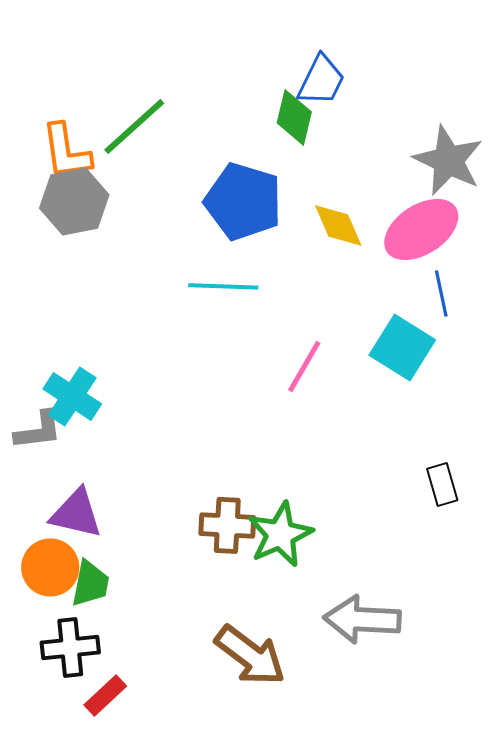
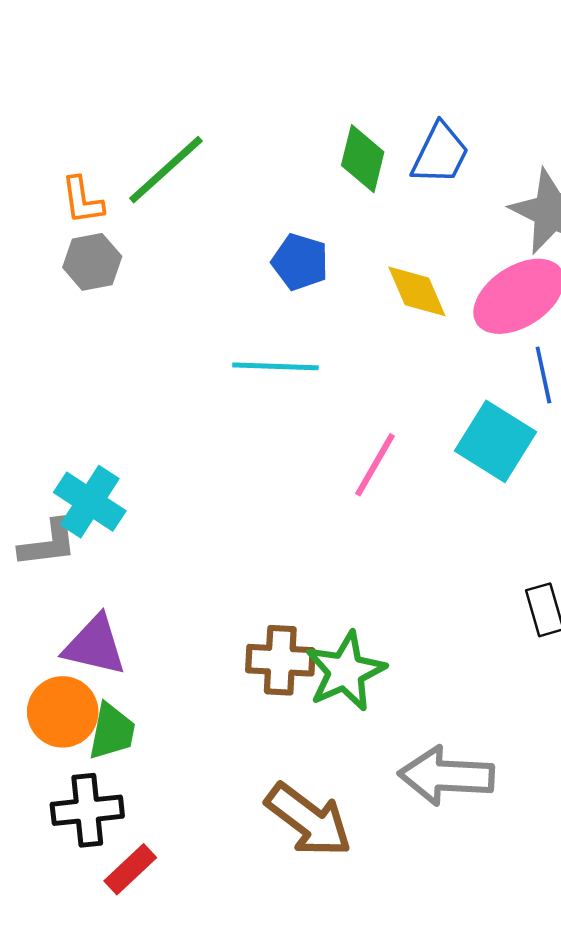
blue trapezoid: (321, 80) -> (440, 154), moved
orange L-shape: (66, 151) -> (82, 200), size x0.7
gray hexagon: (74, 201) -> (92, 262), size x0.7
blue pentagon: (243, 201) -> (300, 262), size x0.6

